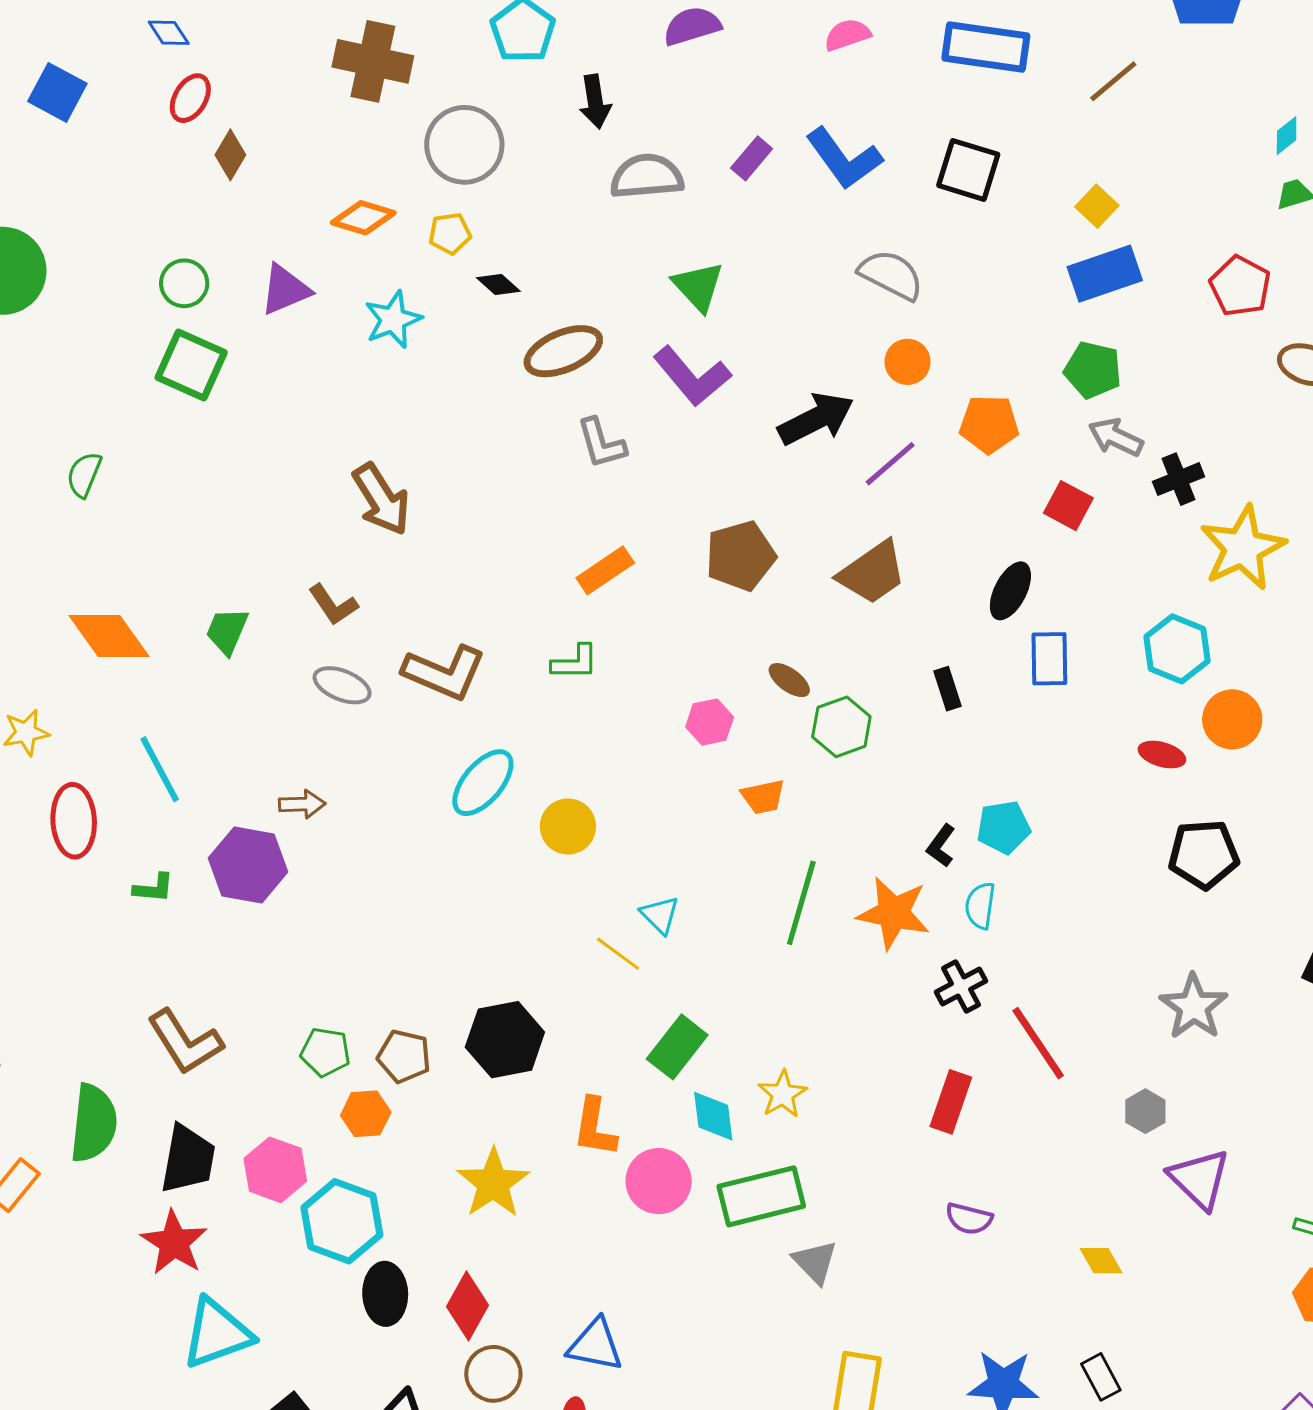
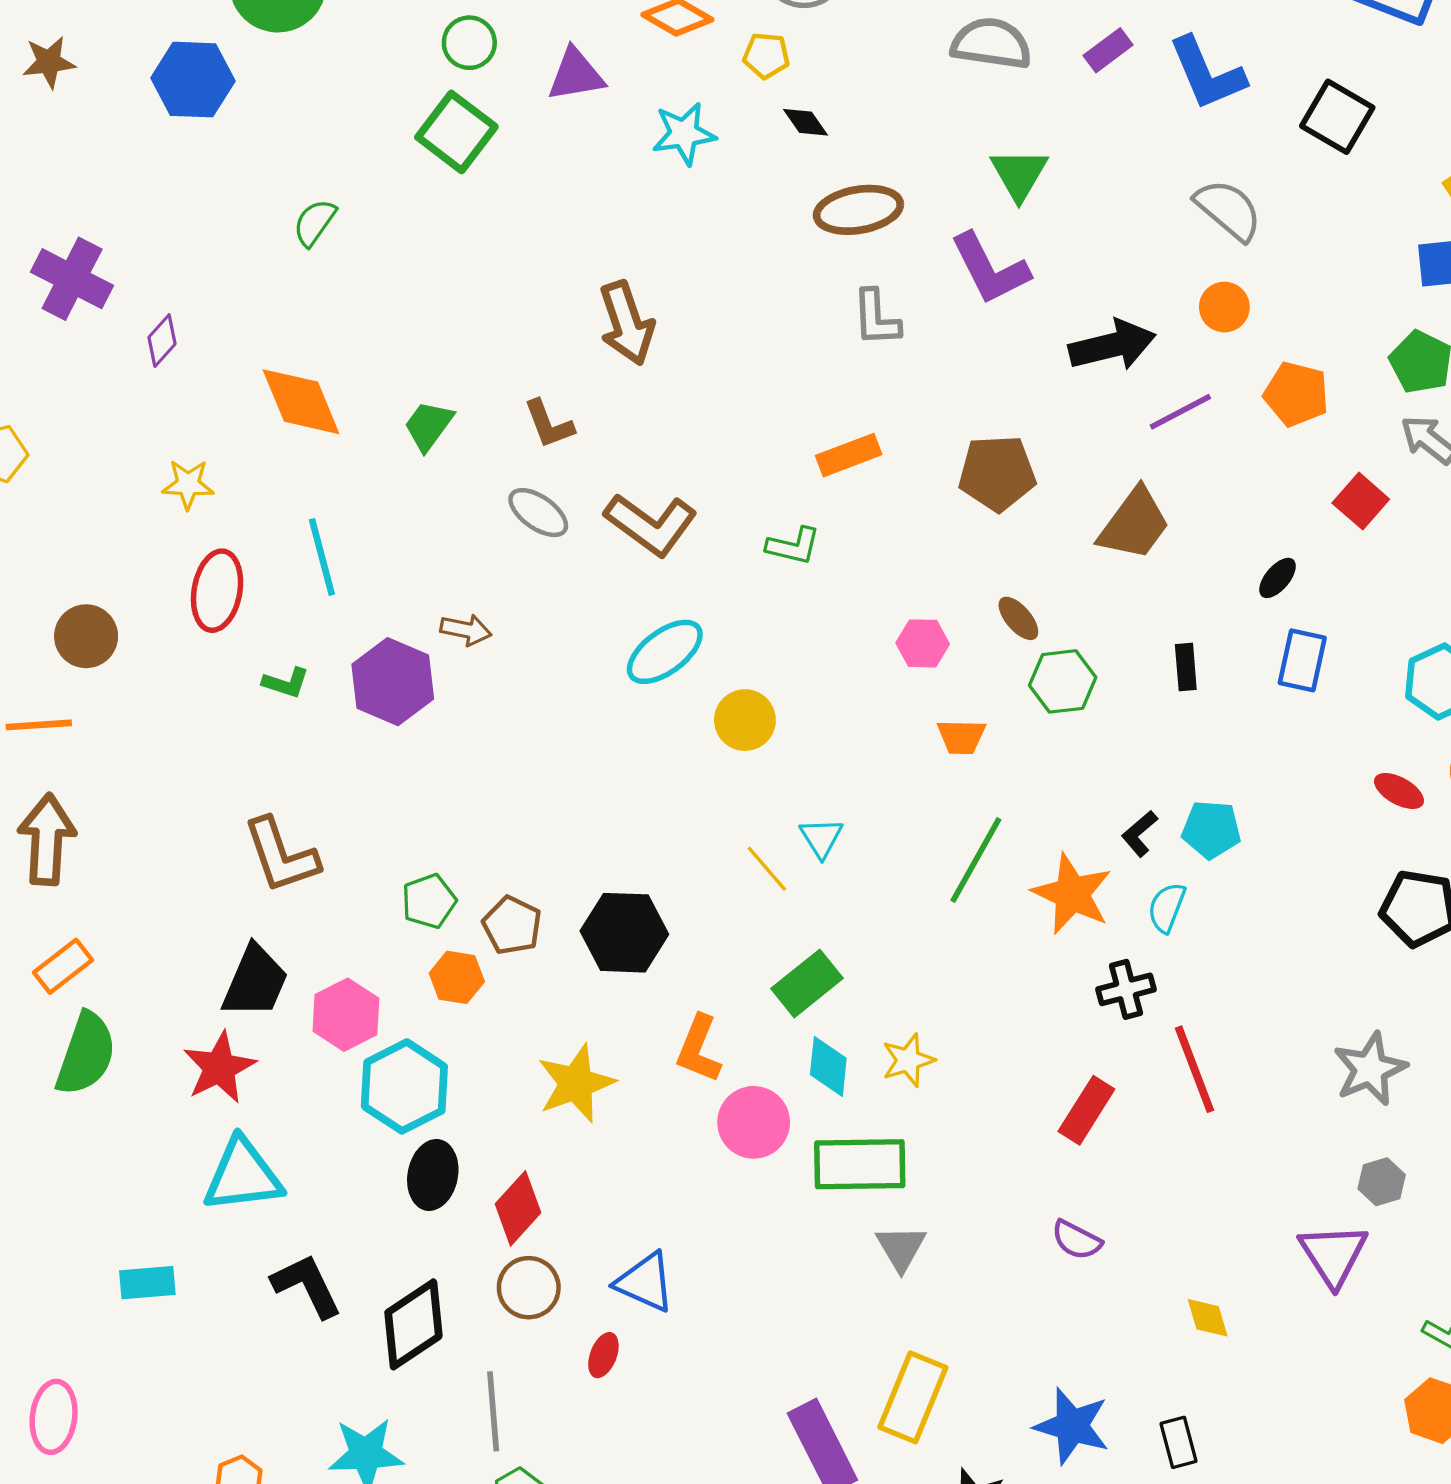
brown trapezoid: (872, 573) -> (1134, 524), turned -32
black ellipse: (1010, 591) -> (1278, 578), size x0.7
green pentagon: (325, 1052) -> (429, 901), turned 30
gray hexagon: (1145, 1111) -> (1382, 1182), moved
green semicircle: (94, 1123) -> (86, 1054), moved

